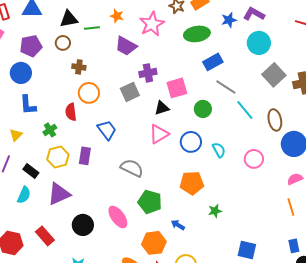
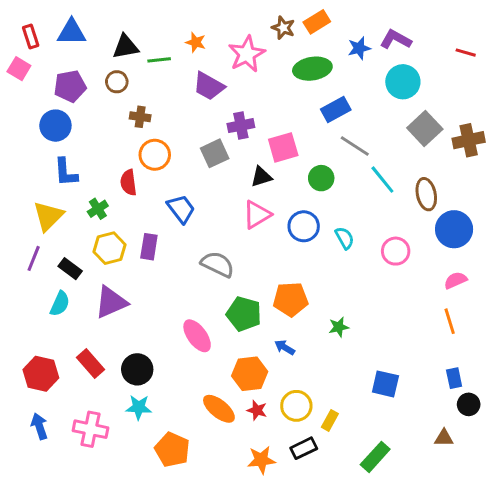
yellow triangle: (16, 135) -> (48, 216), size x1.6
orange pentagon: (192, 183) -> (291, 299), moved
black circle: (83, 225) -> (137, 369), moved

